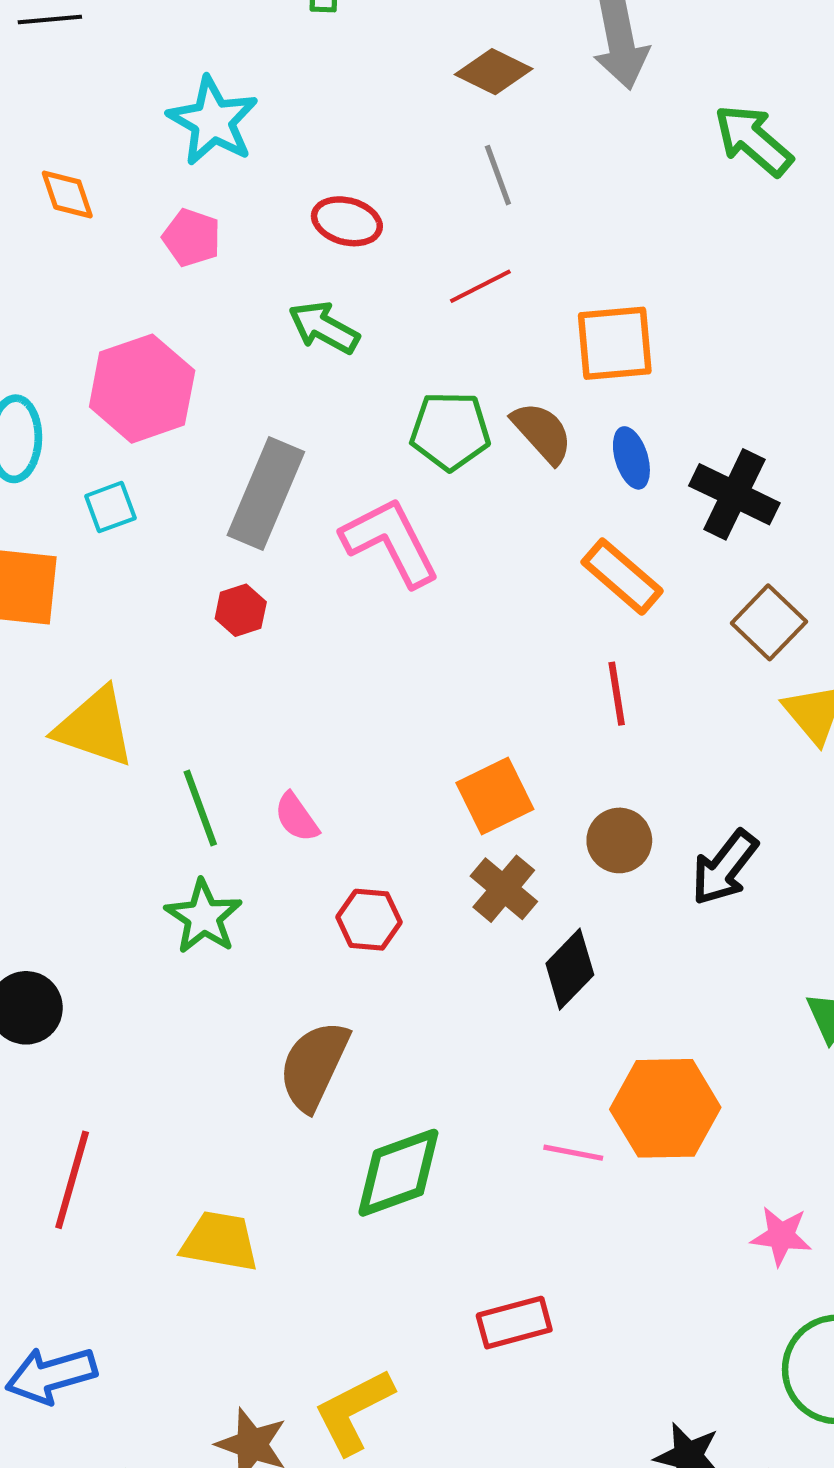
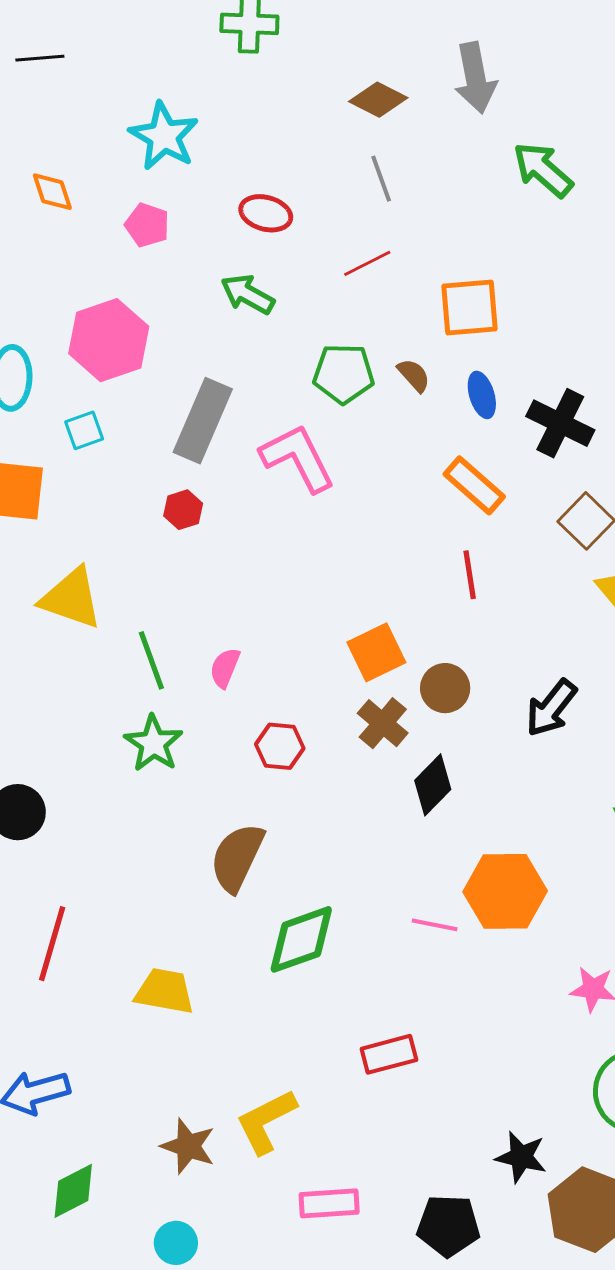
green arrow: (753, 140) -> (543, 170), moved
brown semicircle: (542, 433) -> (414, 375), size x0.7
pink semicircle: (297, 817) -> (225, 668), turned 57
brown circle: (619, 840) -> (445, 688), moved

